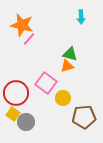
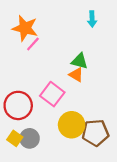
orange triangle: (67, 66) -> (76, 75), turned 48
yellow circle: (63, 98) -> (72, 125), moved, size x1.5
yellow square: (13, 114) -> (15, 138), moved

